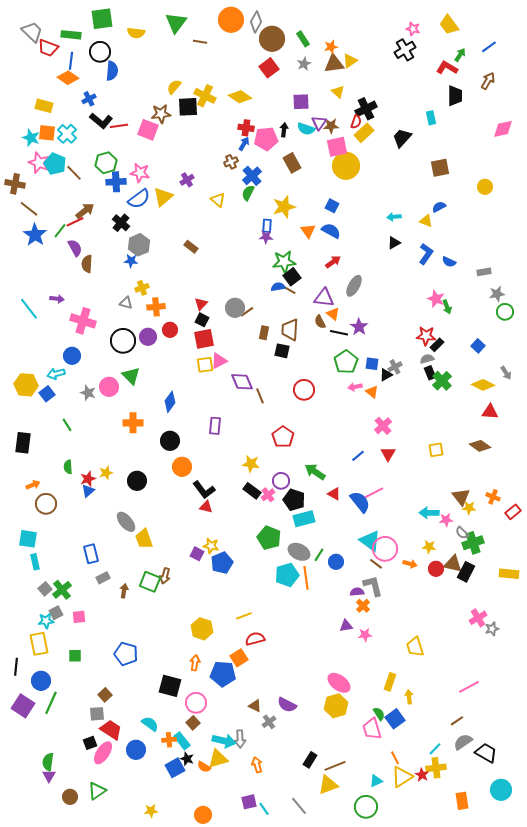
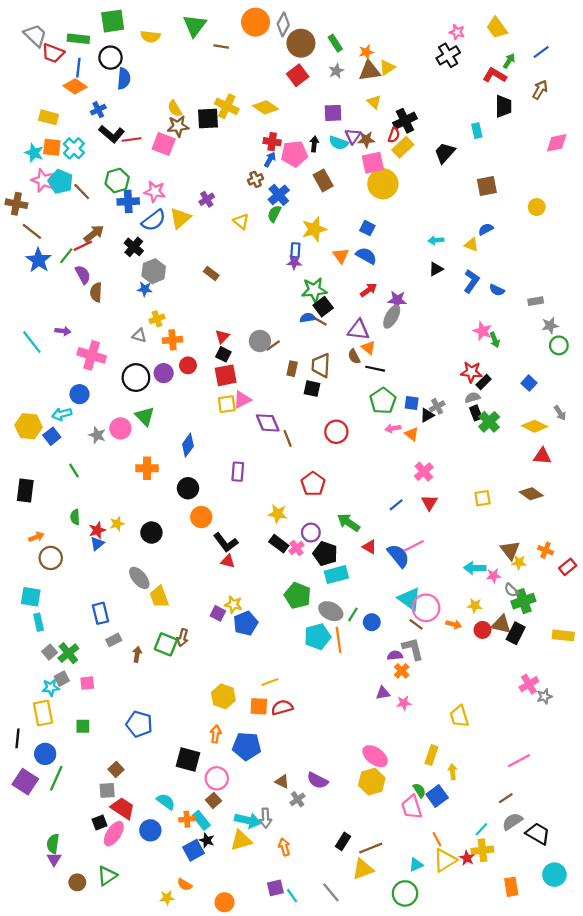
yellow semicircle: (174, 87) -> (175, 108), moved, turned -70
purple star: (359, 327) -> (397, 300), moved, turned -30
orange square: (239, 658) -> (259, 706), moved, turned 36
orange semicircle: (204, 767) -> (185, 885), moved

